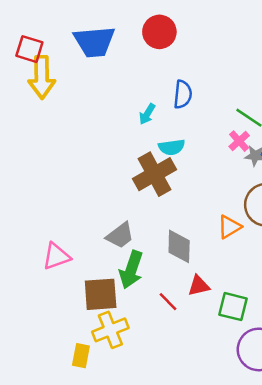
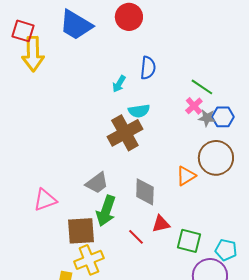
blue trapezoid: (94, 42) -> (76, 25), turned 36

